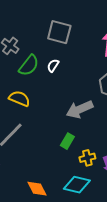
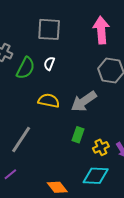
yellow semicircle: (19, 99) -> (49, 101), moved

